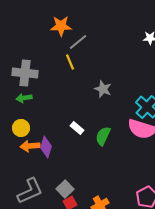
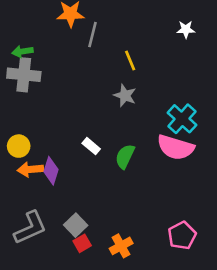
gray line: (78, 42) -> (93, 35), turned -36
yellow line: (70, 62) -> (130, 61), moved
green arrow: (24, 98) -> (23, 51), moved

